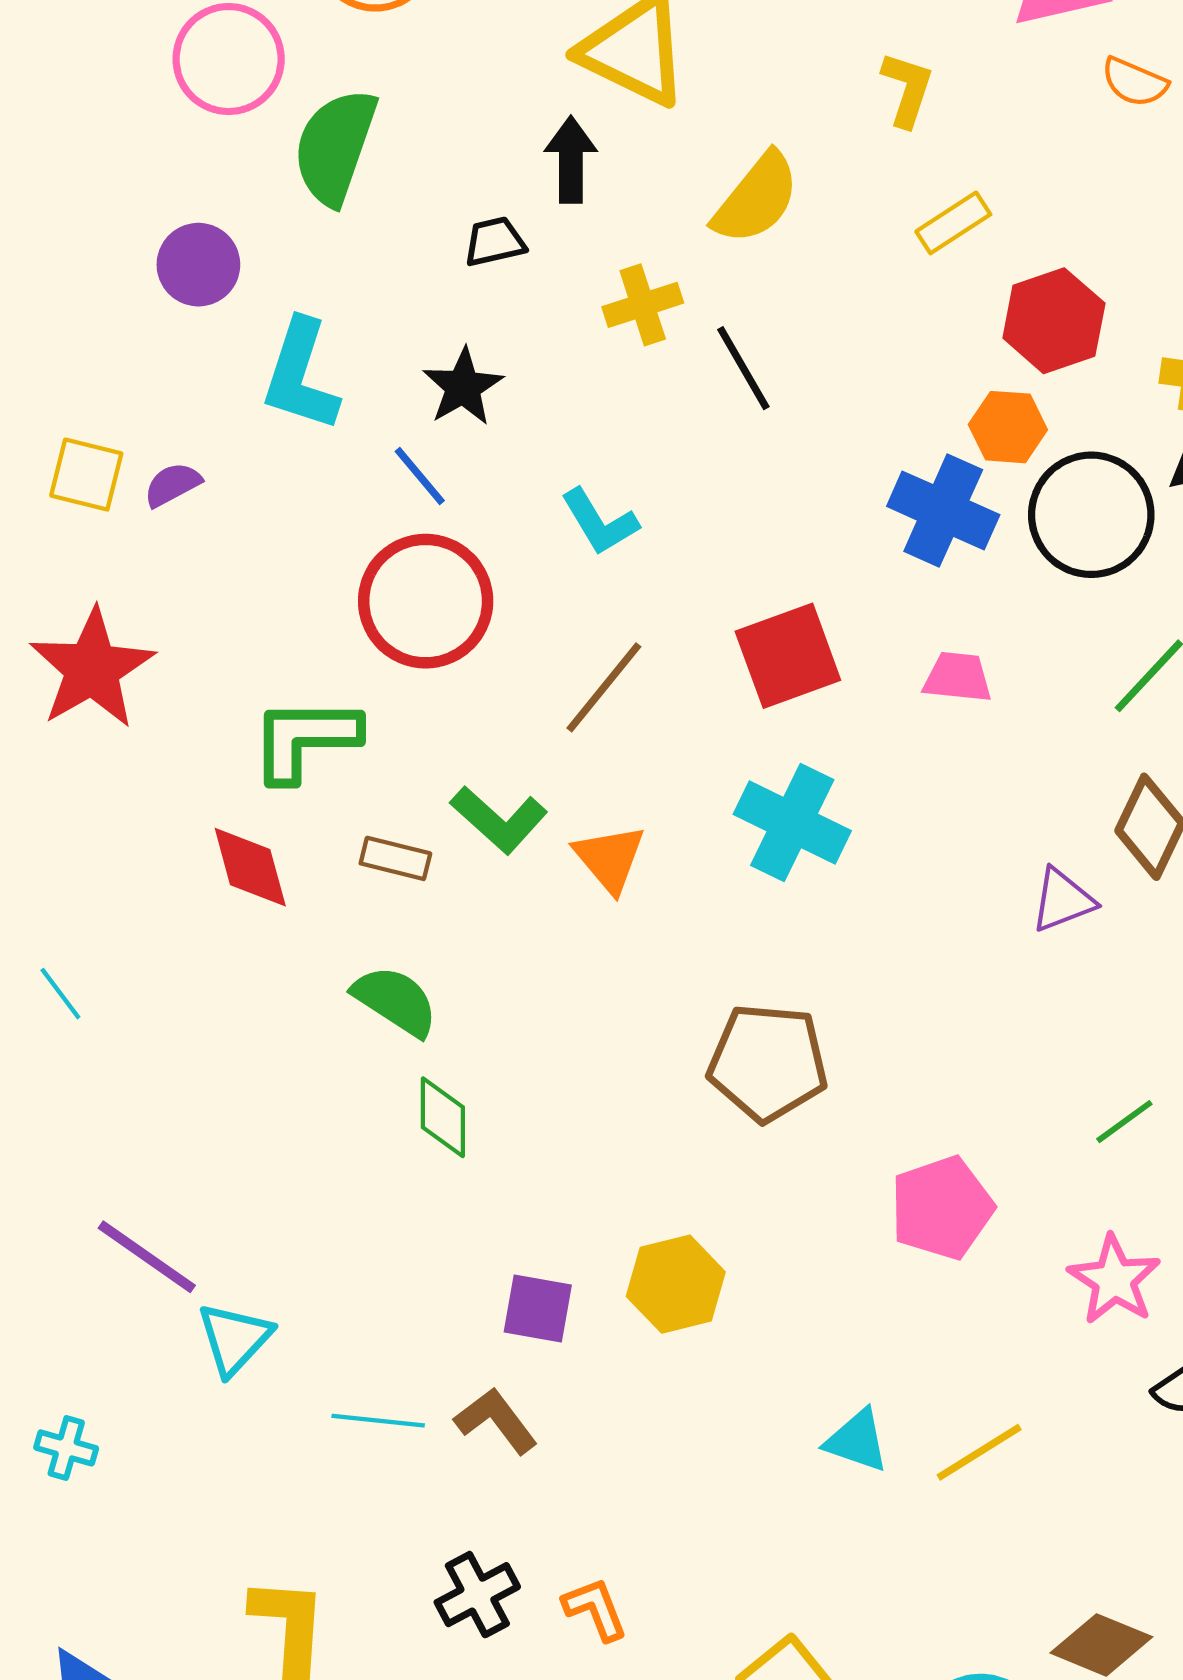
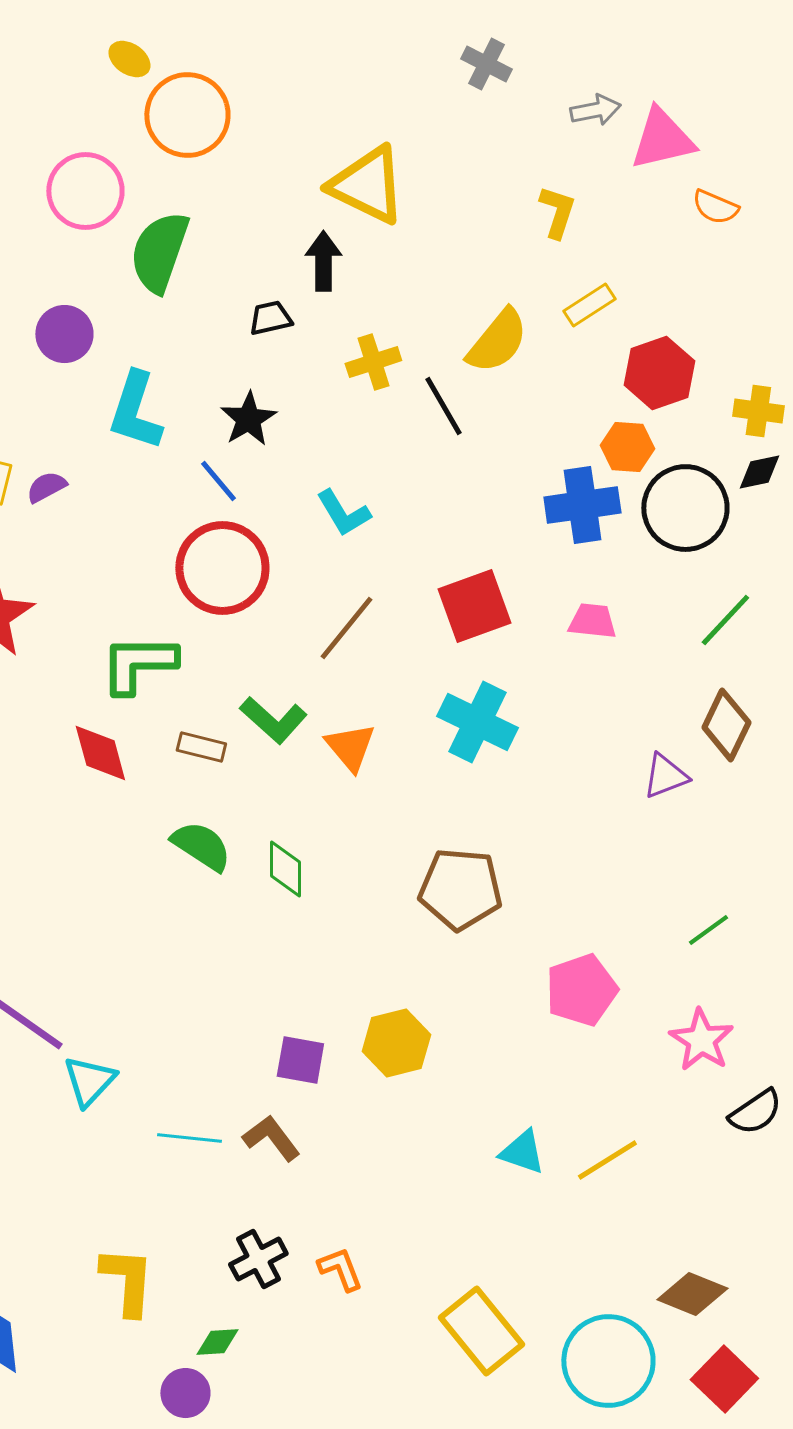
yellow semicircle: (756, 198) -> (497, 341), moved
blue cross: (943, 510) -> (582, 505), turned -32
green diamond: (443, 1117) -> (285, 869), moved

